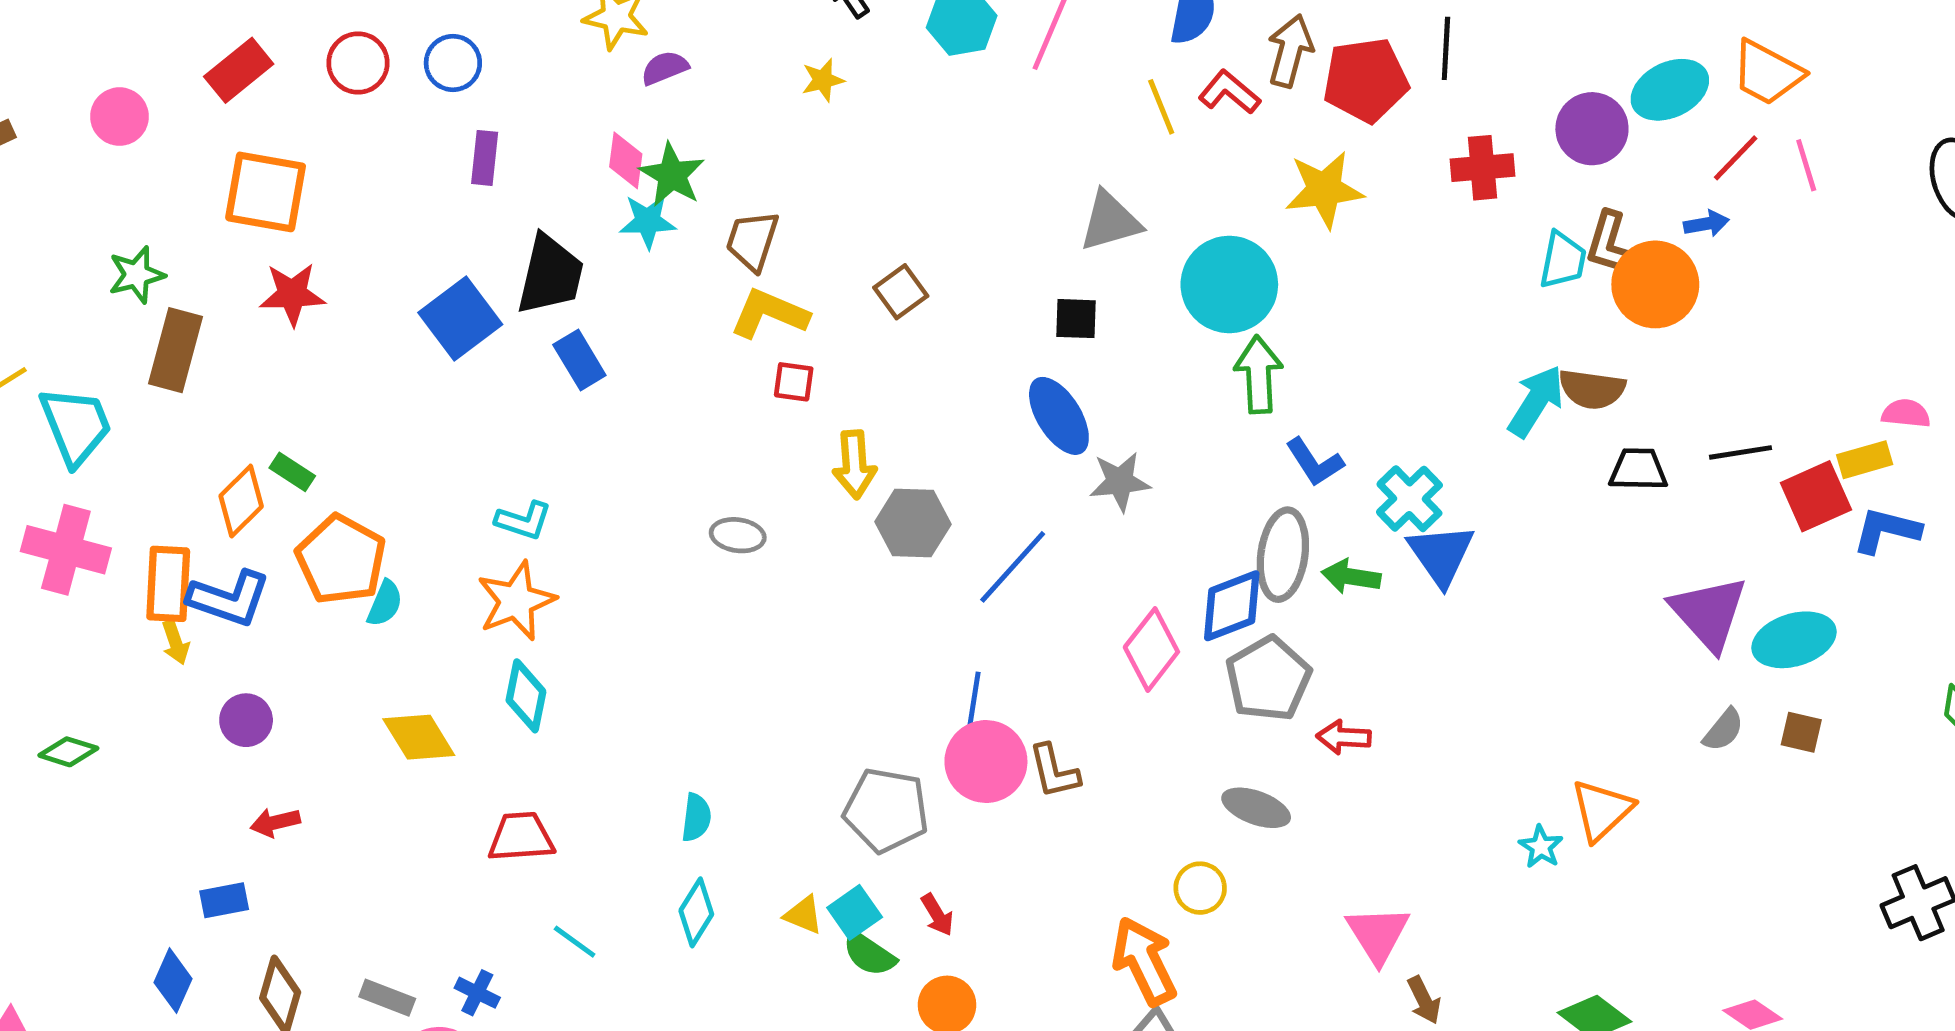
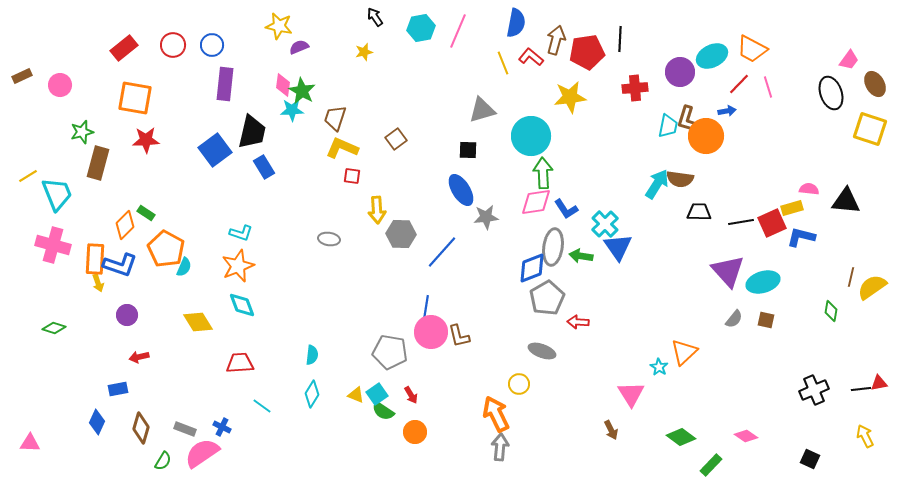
pink circle: (119, 117) -> (60, 85), moved
purple rectangle: (485, 158) -> (225, 84), size x1.5
black line: (1740, 452) -> (741, 222), moved
pink diamond: (1151, 650) -> (536, 202), moved, turned 44
cyan diamond: (526, 696) -> (242, 305), turned -32
pink triangle: (1378, 934) -> (631, 394), moved

